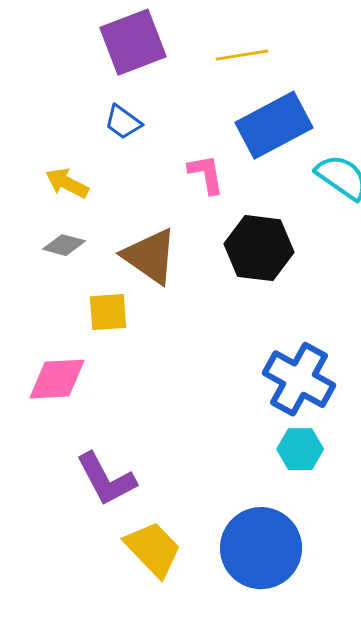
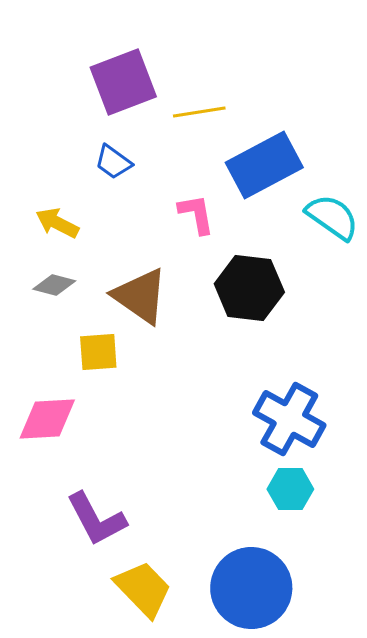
yellow line: (242, 55) -> (199, 112), moved

